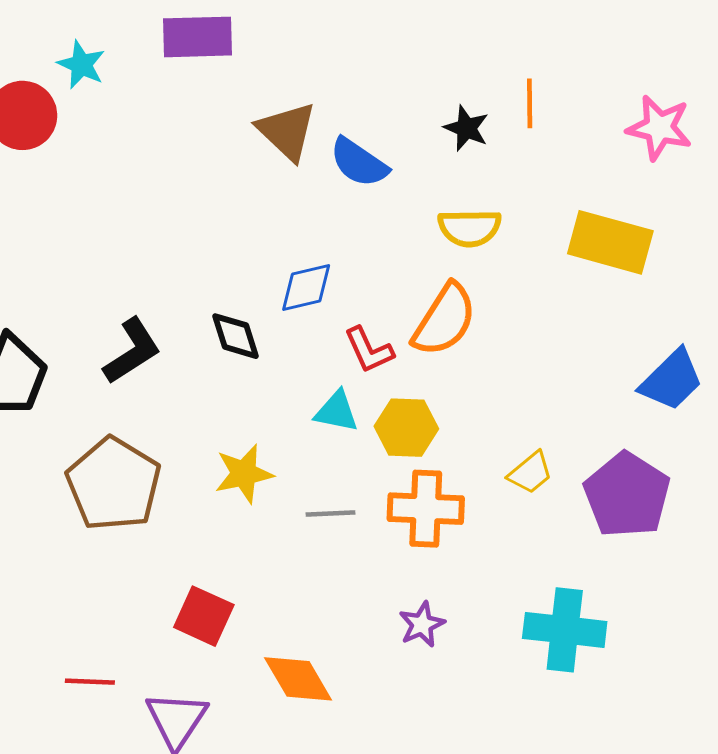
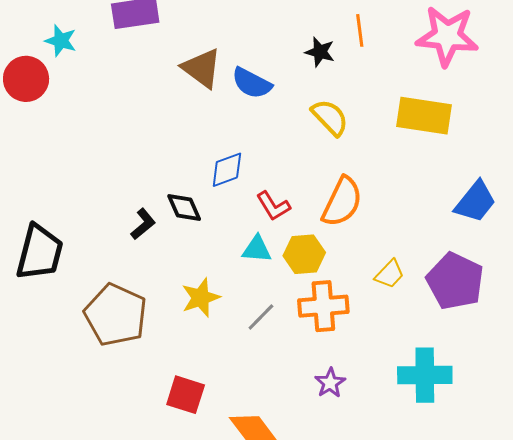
pink star: (659, 128) -> (447, 36), size x1.4
yellow semicircle: (470, 228) -> (330, 117), turned -126
orange semicircle: (444, 320) -> (342, 202), moved
black L-shape: (132, 351) -> (143, 224), moved, size x0.7
gray line: (330, 514) -> (261, 317), turned -36

